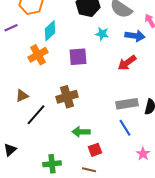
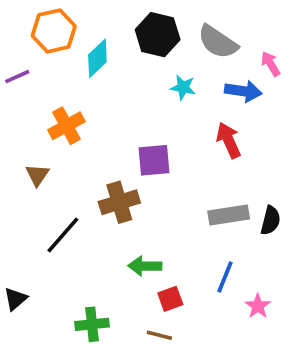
cyan diamond: (50, 31) -> (97, 58), moved
purple square: (78, 57) -> (154, 160), moved
red arrow: (127, 63) -> (229, 140), turned 102
brown triangle: (22, 96) -> (37, 175), moved, turned -32
blue line: (125, 128) -> (225, 277), moved, turned 54

